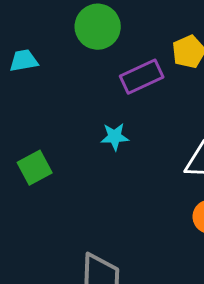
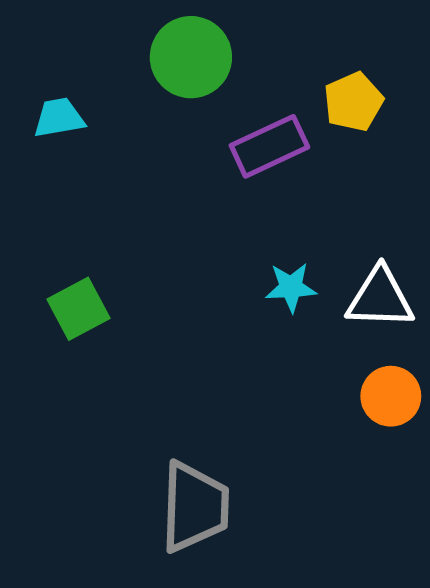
cyan star: (115, 137) -> (291, 287), moved

